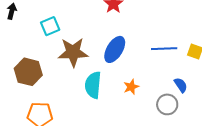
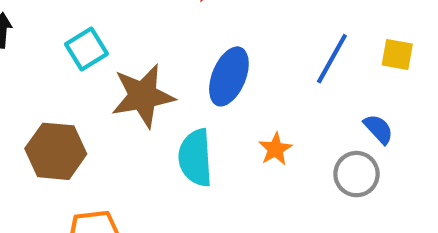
blue line: (164, 49) -> (332, 59), turned -50

